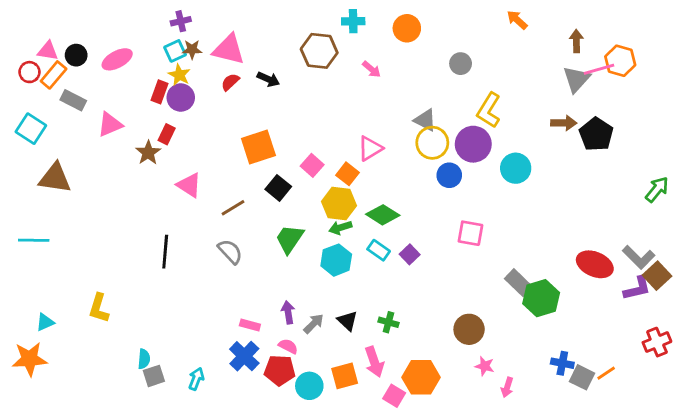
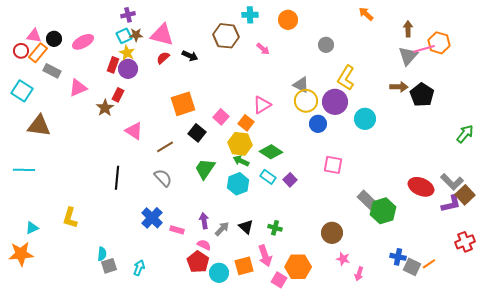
green arrow: (340, 228) -> (241, 161), turned 42
blue cross: (244, 356) -> (152, 218), moved
red pentagon: (280, 370) -> (198, 262), turned 30

